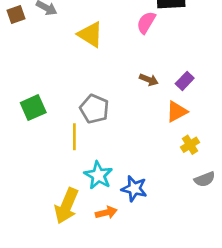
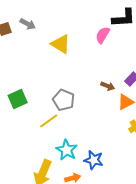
brown arrow: (149, 80) -> (108, 86), moved
yellow line: (74, 137) -> (49, 121), turned 54

